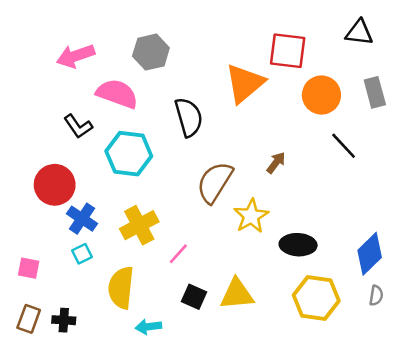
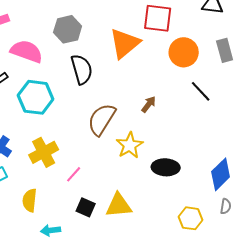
gray hexagon: (151, 52) -> (68, 29), moved
yellow semicircle: (121, 288) -> (30, 200), size x0.7
yellow hexagon: (316, 298) -> (191, 218), moved, size x0.7

